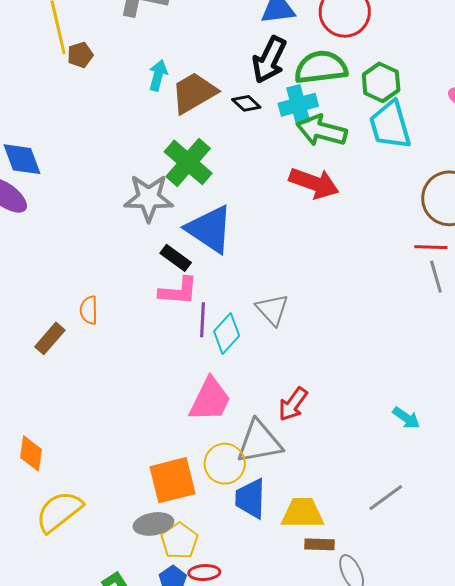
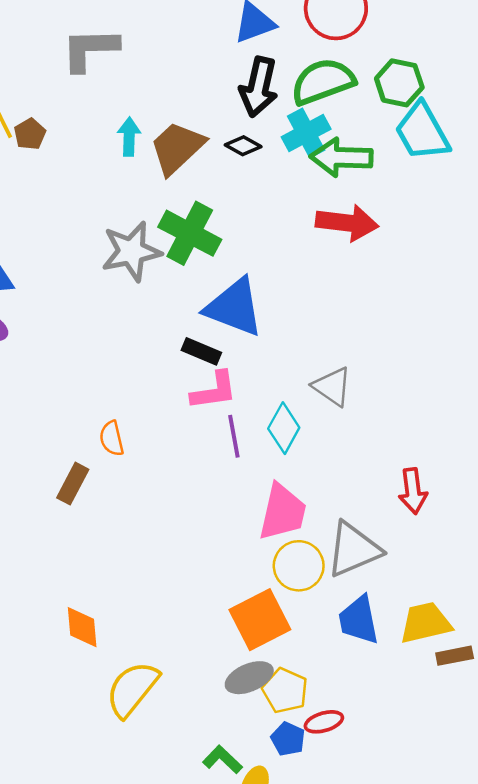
gray star: (149, 198) -> (131, 251), moved
purple line: (202, 320) -> (234, 436), moved
red arrow: (293, 404) -> (413, 491), moved, turned -30
yellow circle: (225, 464) -> (299, 566), moved

